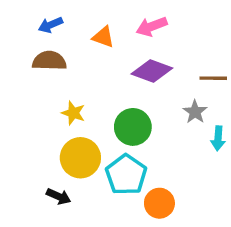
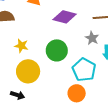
cyan pentagon: (126, 175) -> (84, 70), moved

